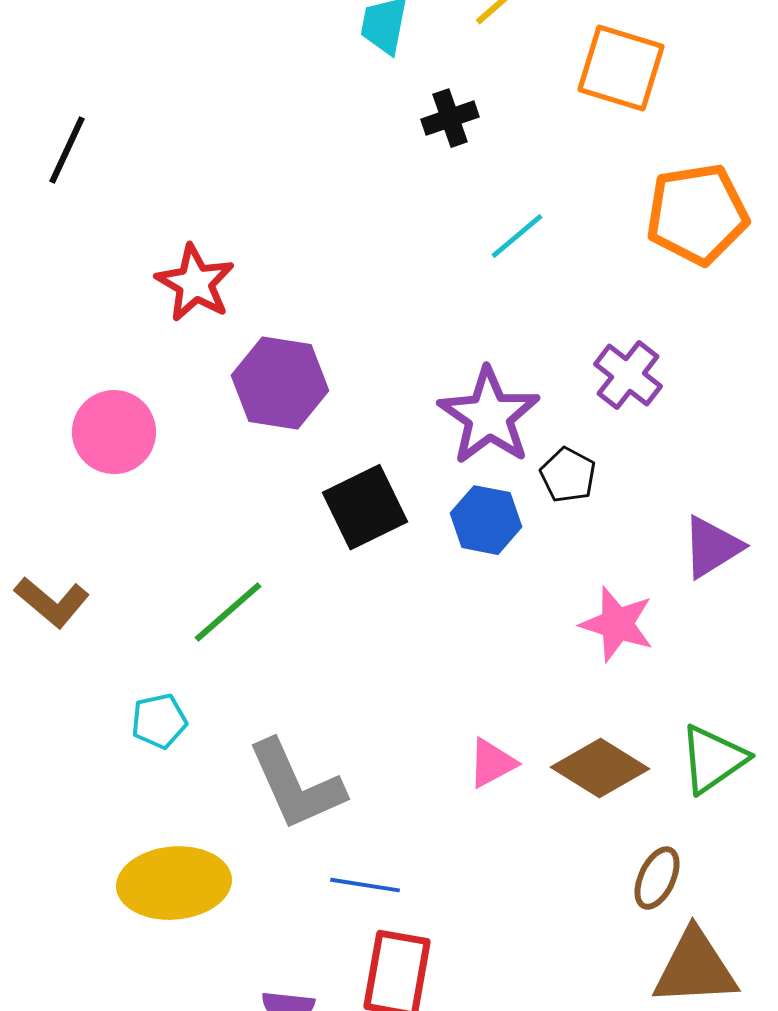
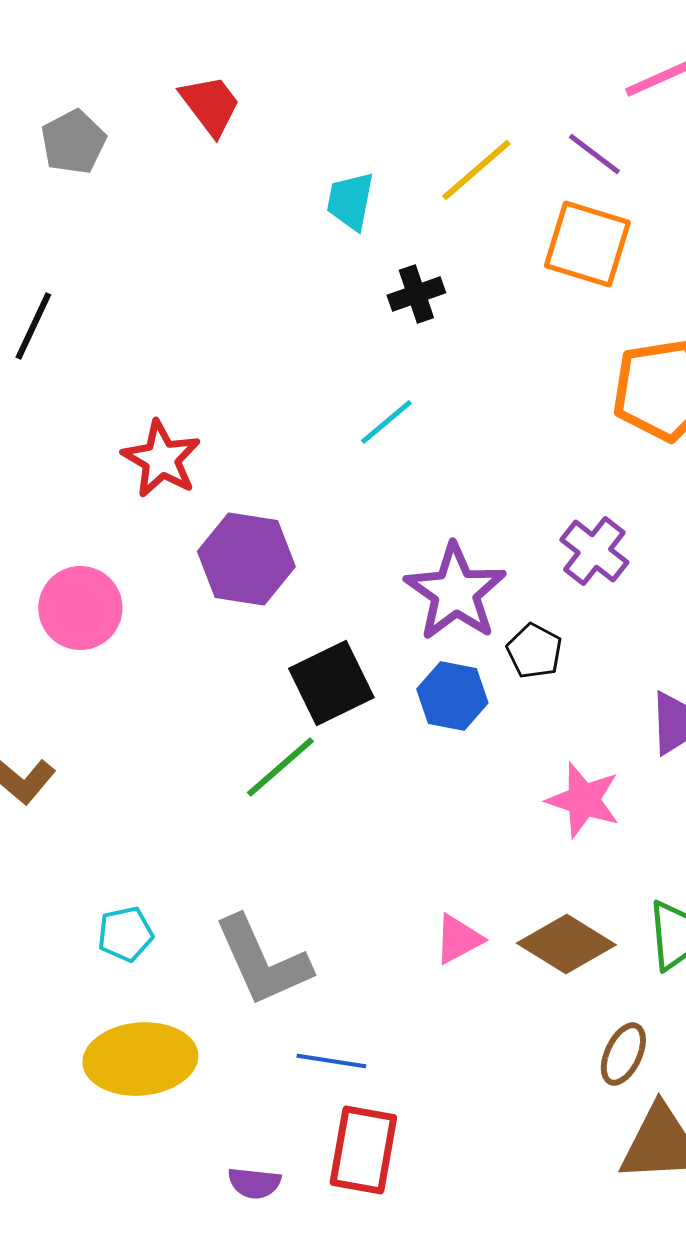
cyan line: (517, 236) -> (386, 422), moved
green line: (228, 612) -> (280, 767), moved
cyan pentagon: (159, 721) -> (125, 934), moved

